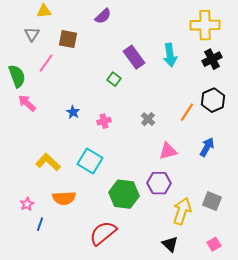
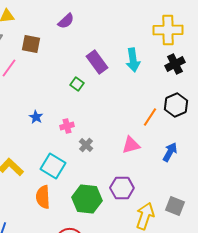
gray cross: (148, 119) -> (86, 145), moved
pink triangle: (168, 151) -> (131, 145), moved
orange semicircle: (64, 198) -> (43, 197), moved, turned 90

